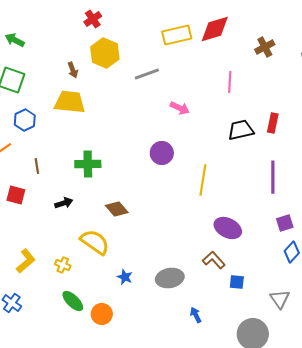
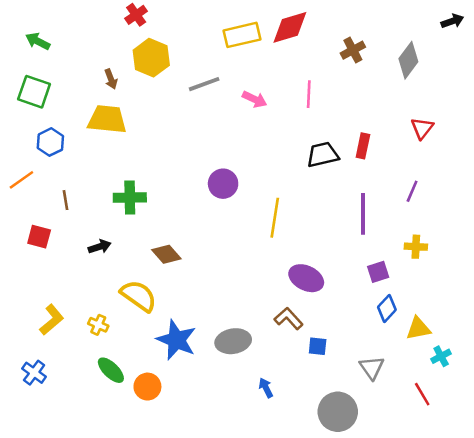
pink arrow: (180, 108) -> (255, 99), moved
blue star: (125, 277) -> (176, 340), size x2.0

